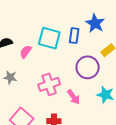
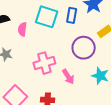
pink semicircle: (26, 52) -> (22, 29), turned -32

